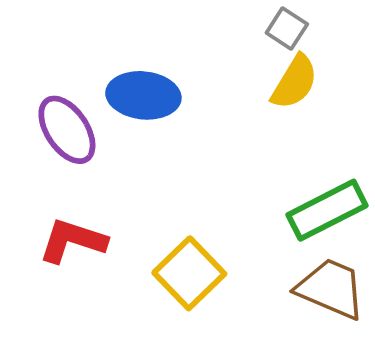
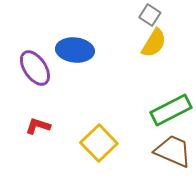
red L-shape: (73, 241) -> (38, 126), size x0.7

